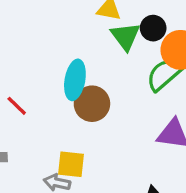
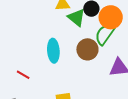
brown circle: (92, 104) -> (87, 49), moved

